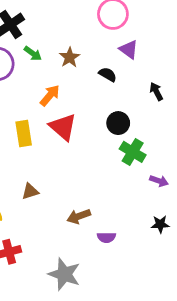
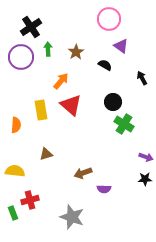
green arrow: (33, 53) -> (48, 49), turned -128
purple arrow: (159, 181) -> (146, 157), moved

